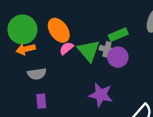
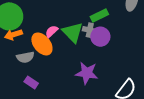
orange ellipse: (59, 30) -> (42, 44), moved
purple rectangle: (41, 101) -> (31, 83), turned -48

